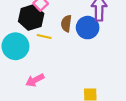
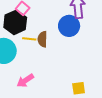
brown semicircle: (66, 23) -> (42, 39), moved

